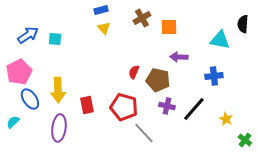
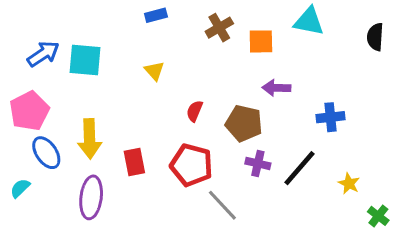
yellow triangle: (104, 28) -> (154, 71), moved
cyan square: (55, 39) -> (85, 60), size x1.6
cyan triangle: (220, 40) -> (309, 21), moved
red semicircle: (134, 72) -> (195, 111), moved

